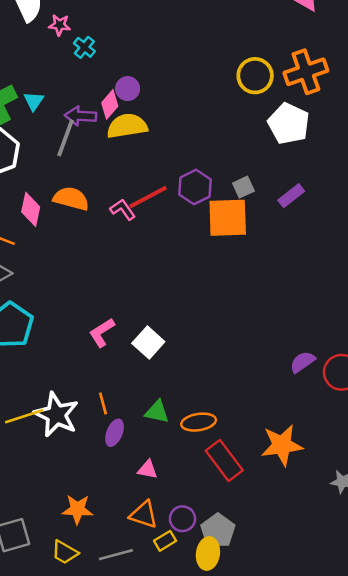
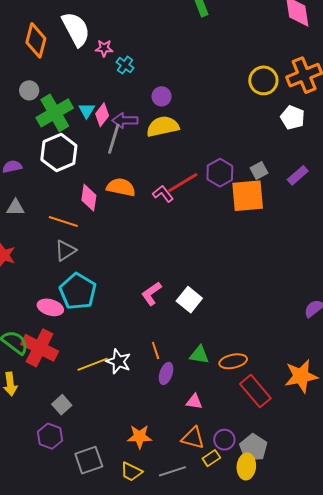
pink diamond: (110, 104) -> (102, 115), moved
white pentagon: (289, 124) -> (293, 118), size x0.7
white star: (56, 415) -> (118, 361), size x0.7

